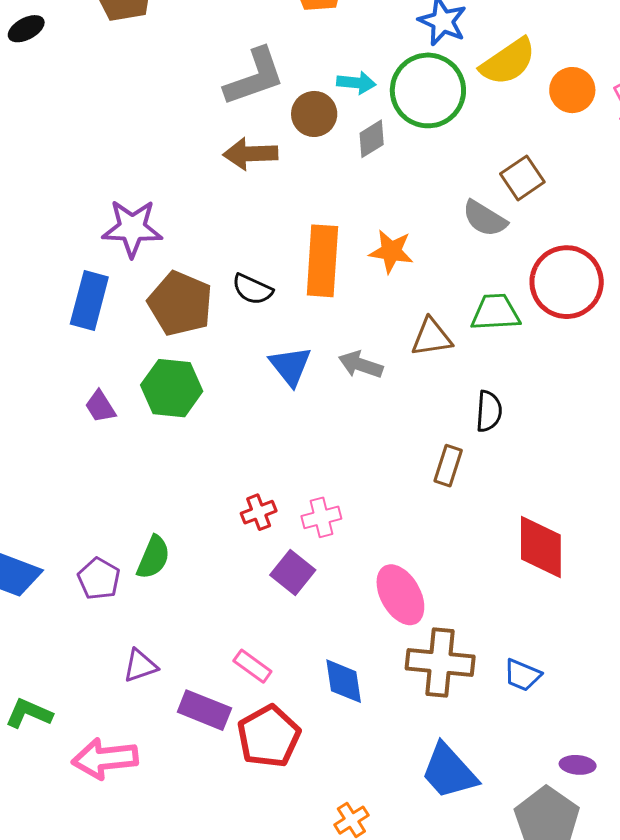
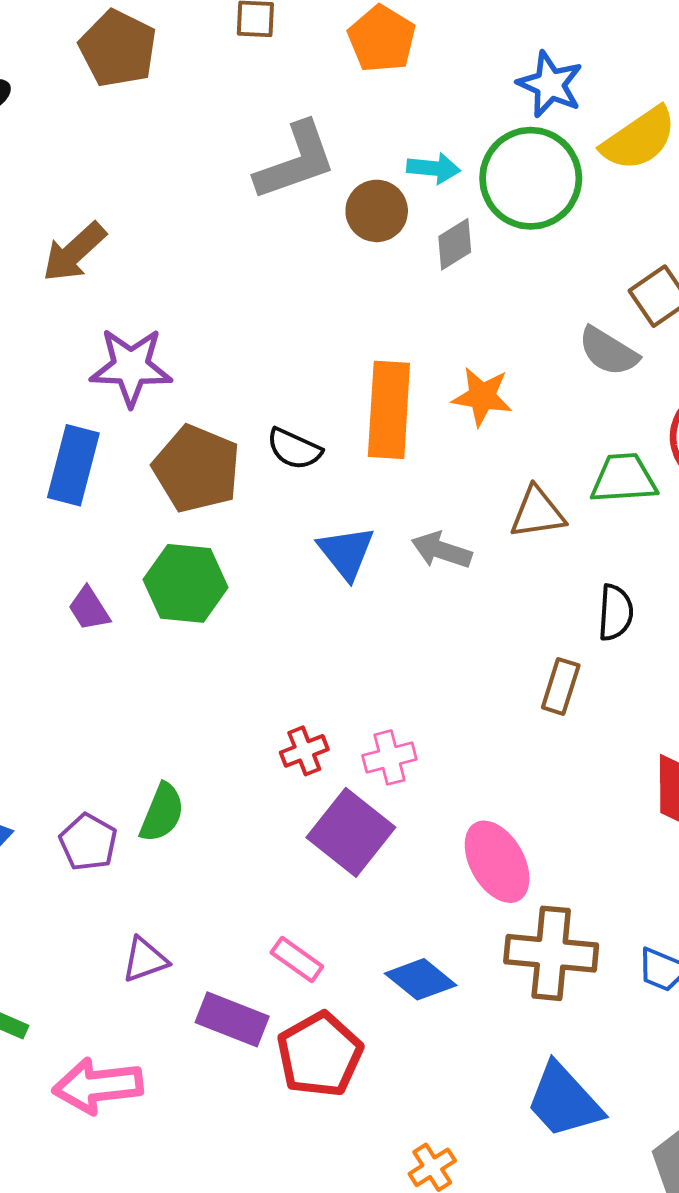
brown arrow: (250, 154) -> (74, 252), moved, turned -40
purple square: (293, 573) -> (351, 832), size x1.4
blue diamond: (344, 681) -> (421, 979), turned -42

